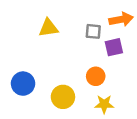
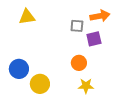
yellow triangle: (48, 28) -> (27, 17), moved
yellow circle: (63, 97) -> (40, 84), moved

